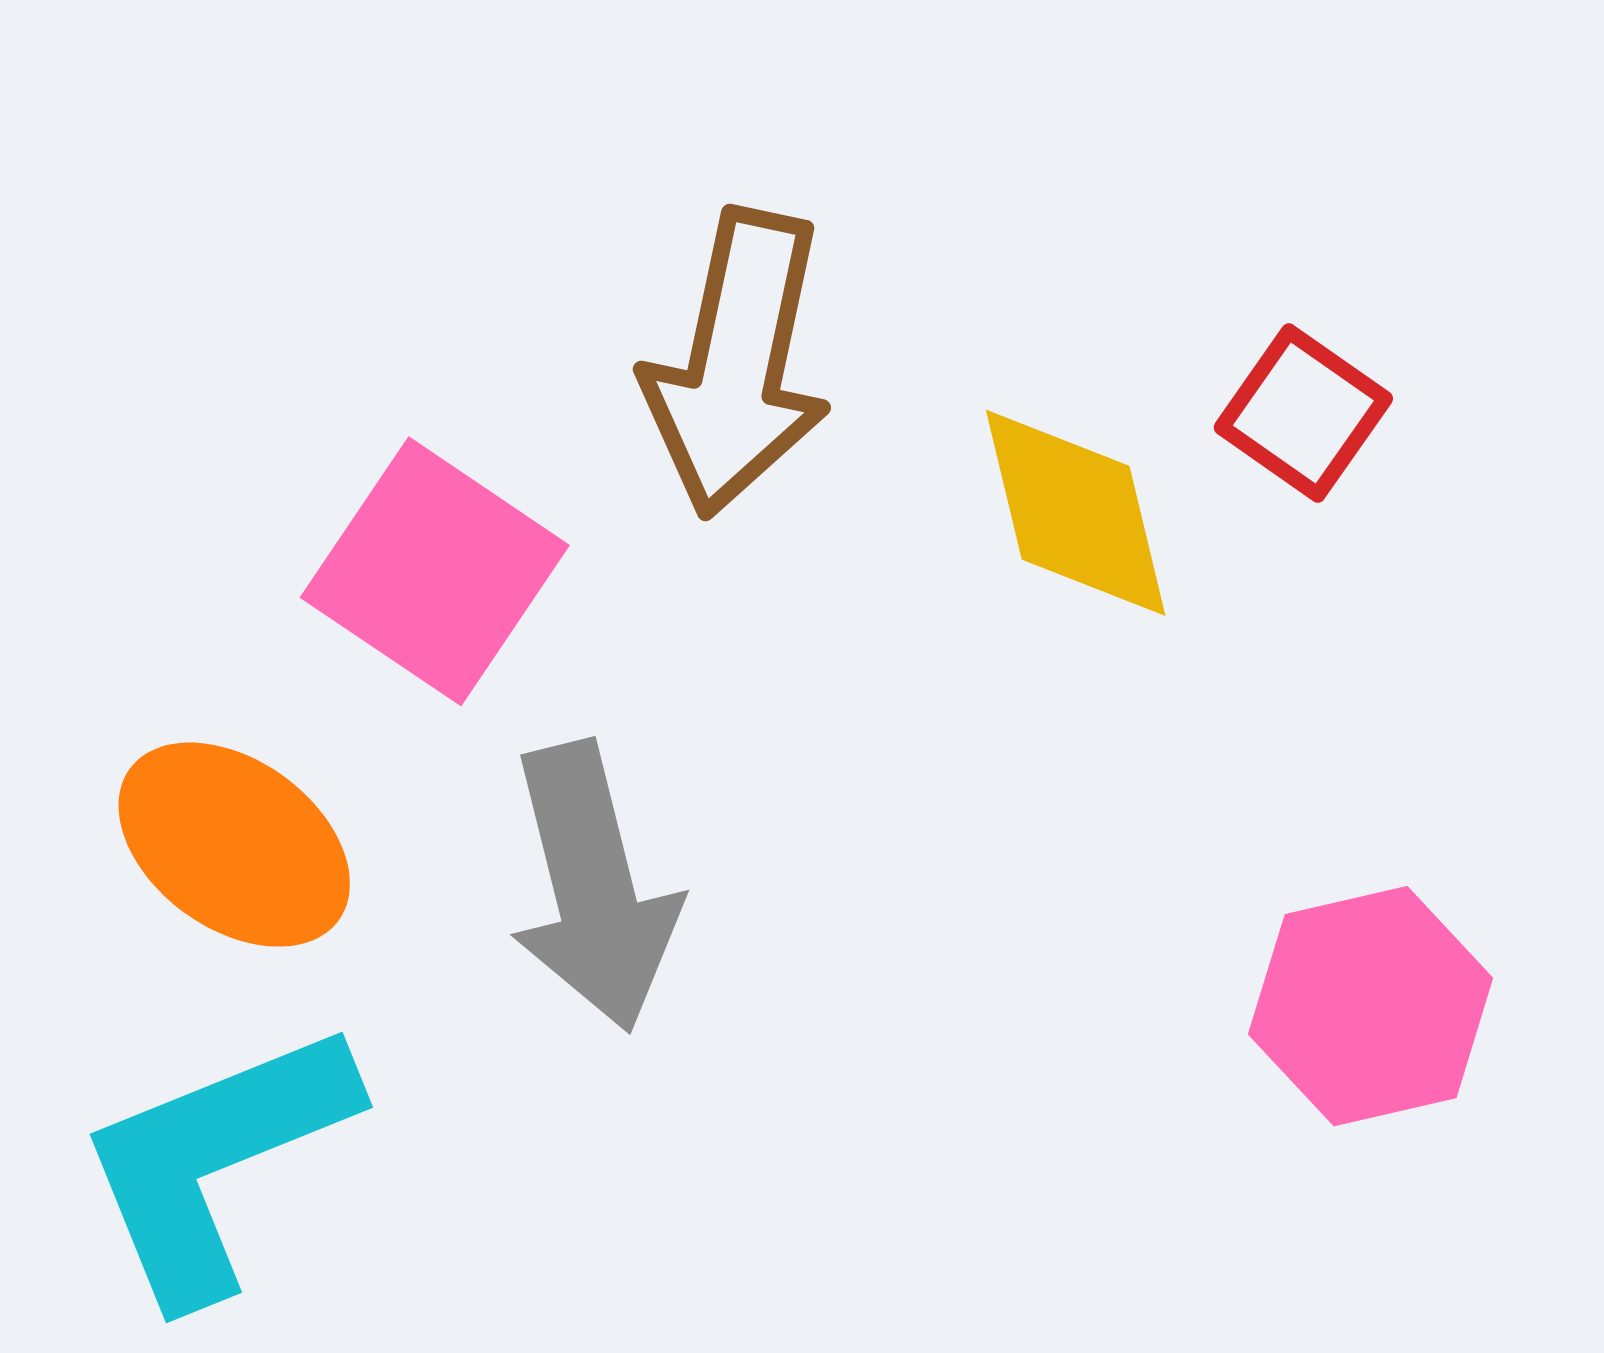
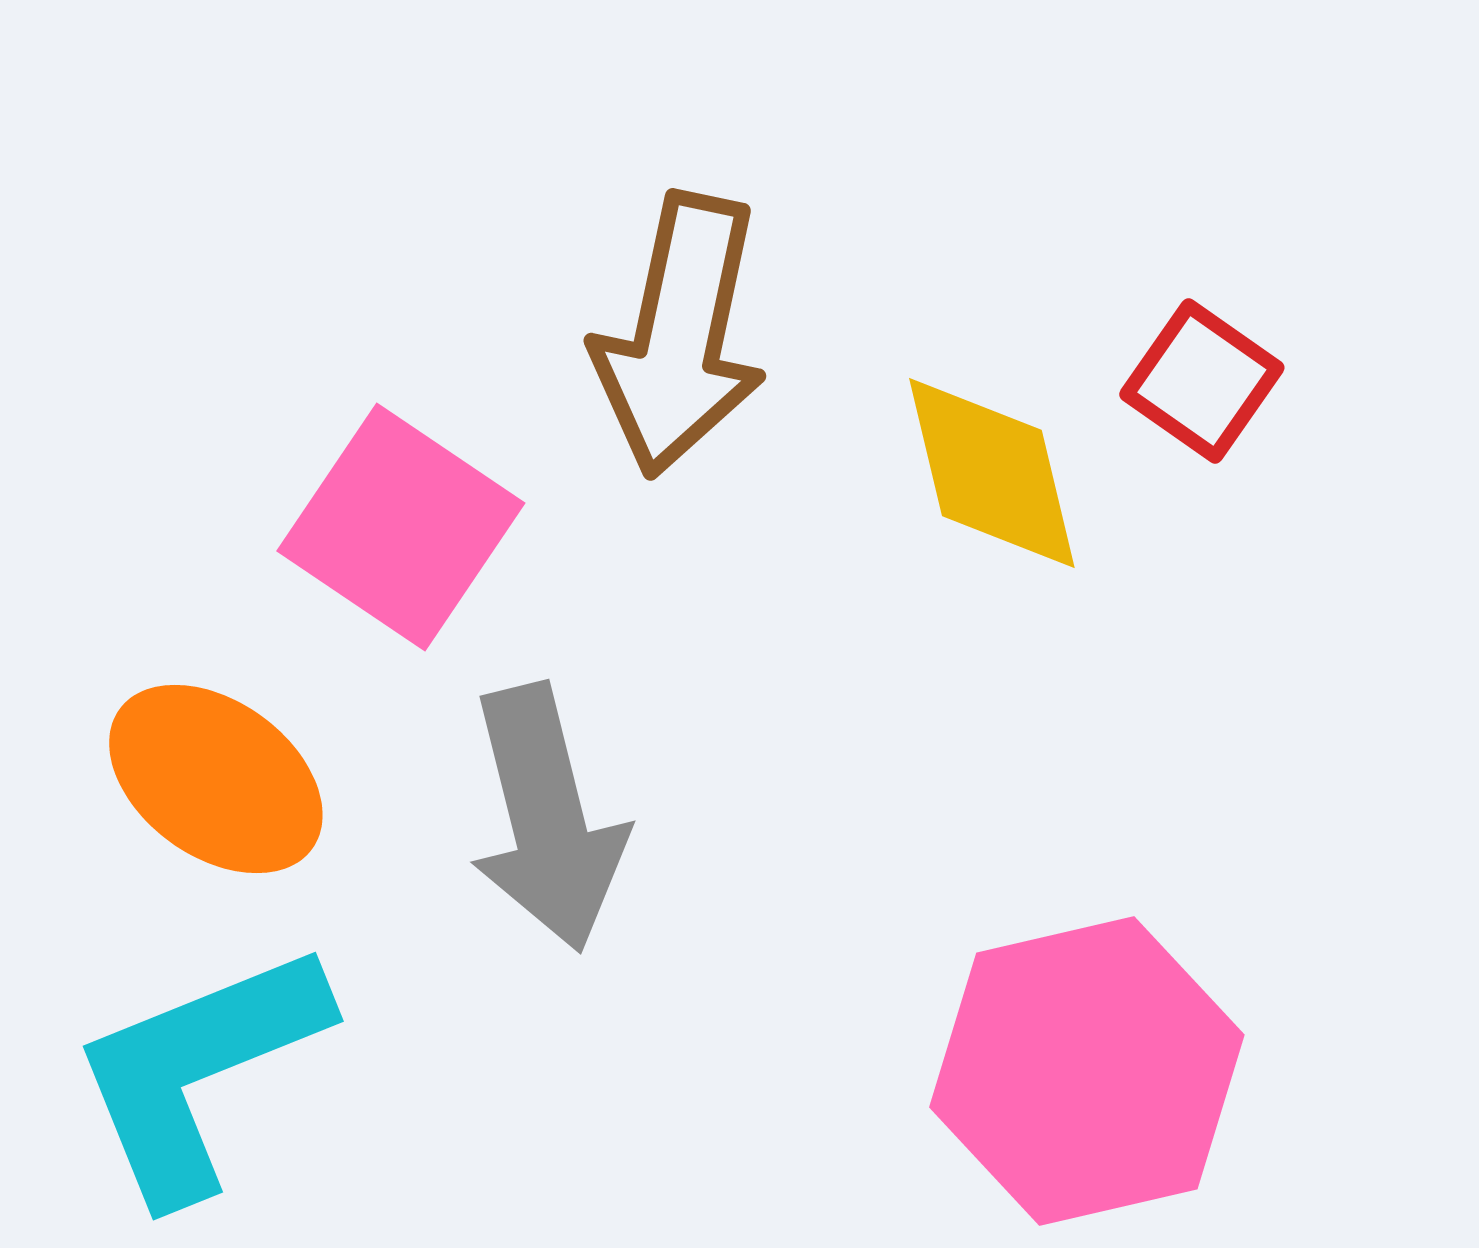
pink hexagon: (1371, 1006) -> (1087, 1071), moved, size x1.4

